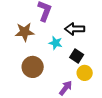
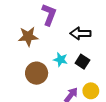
cyan star: (56, 43) -> (61, 60), moved
yellow circle: (85, 73) -> (91, 91), moved

